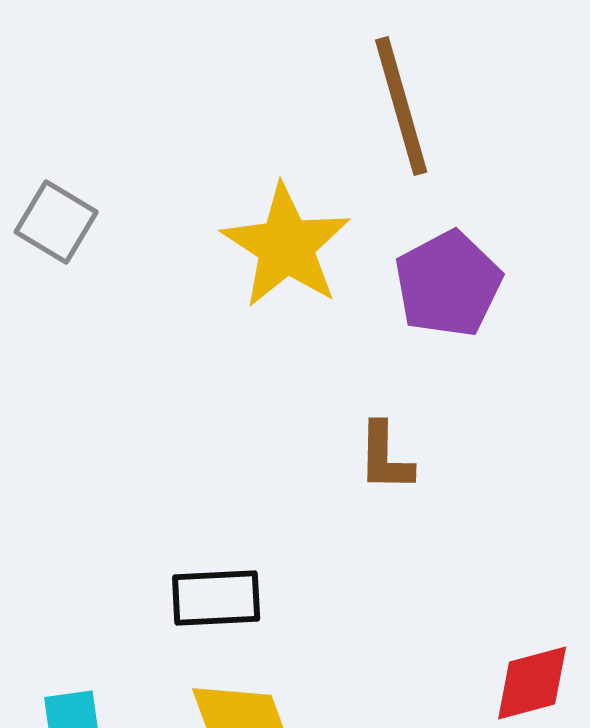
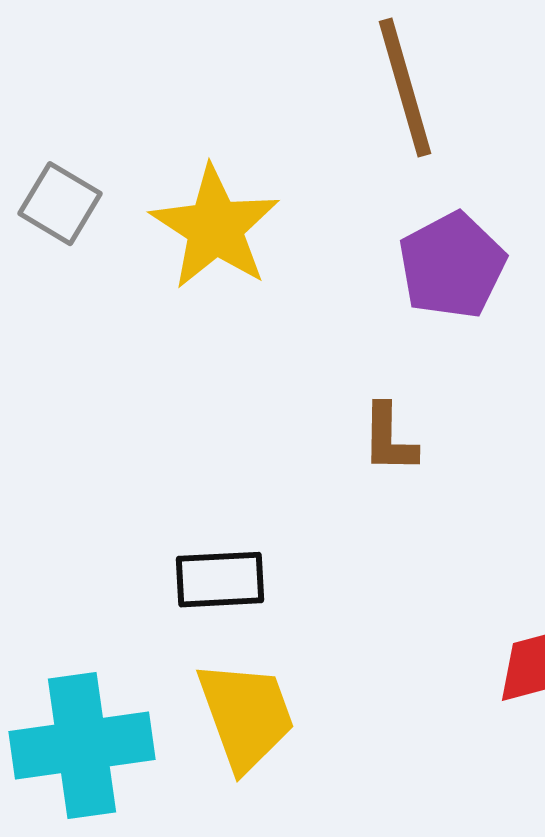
yellow star: (286, 246) -> (215, 228), moved

